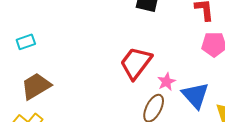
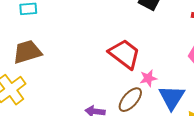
red trapezoid: (136, 63) -> (124, 54), turned 76

